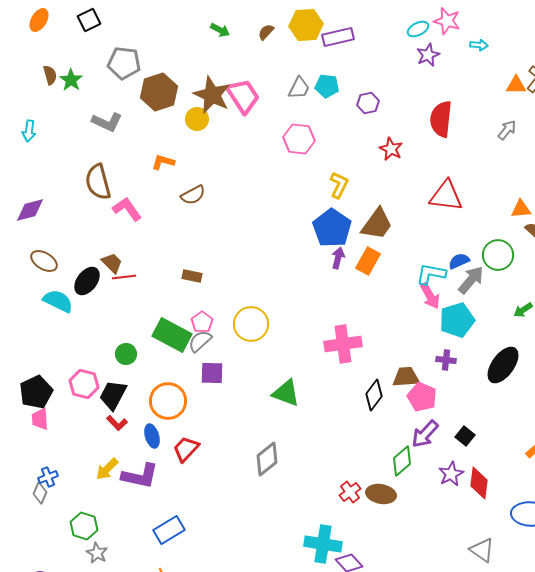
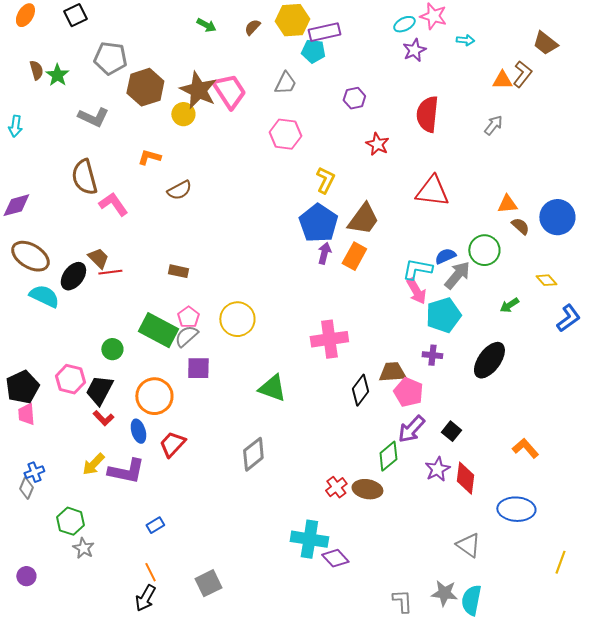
cyan pentagon: (327, 86) -> (313, 51), moved
brown ellipse: (44, 261) -> (30, 256), size x1.4
blue rectangle: (169, 530) -> (155, 525), size x0.6

